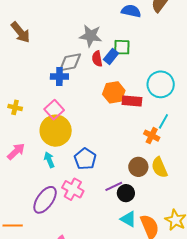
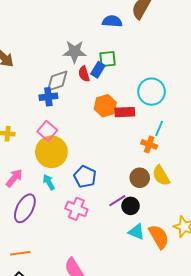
purple ellipse: (45, 200) -> (25, 208), moved

